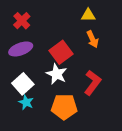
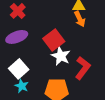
orange arrow: (93, 39) -> (80, 19), moved
white star: (57, 74) -> (61, 56), moved

